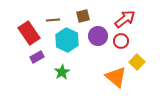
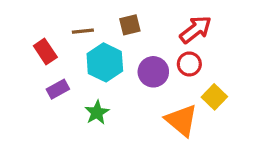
red rectangle: (29, 33) -> (45, 51), size x0.7
purple circle: (98, 36) -> (153, 72), moved

